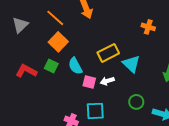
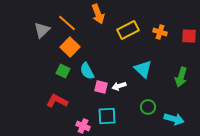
gray triangle: (20, 25) -> (42, 30), moved
yellow rectangle: (108, 53) -> (128, 30), moved
red L-shape: (26, 71) -> (57, 101), moved

